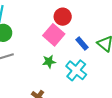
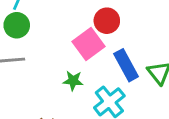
blue rectangle: (82, 43) -> (126, 65), size x1.5

